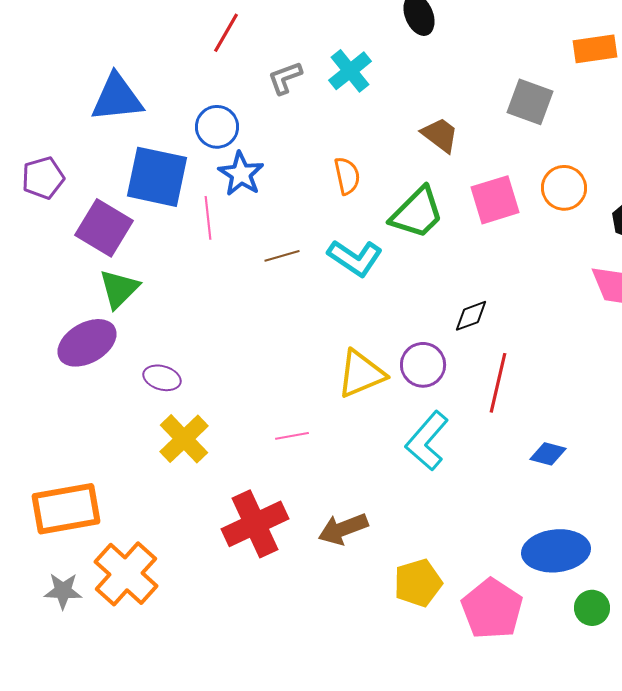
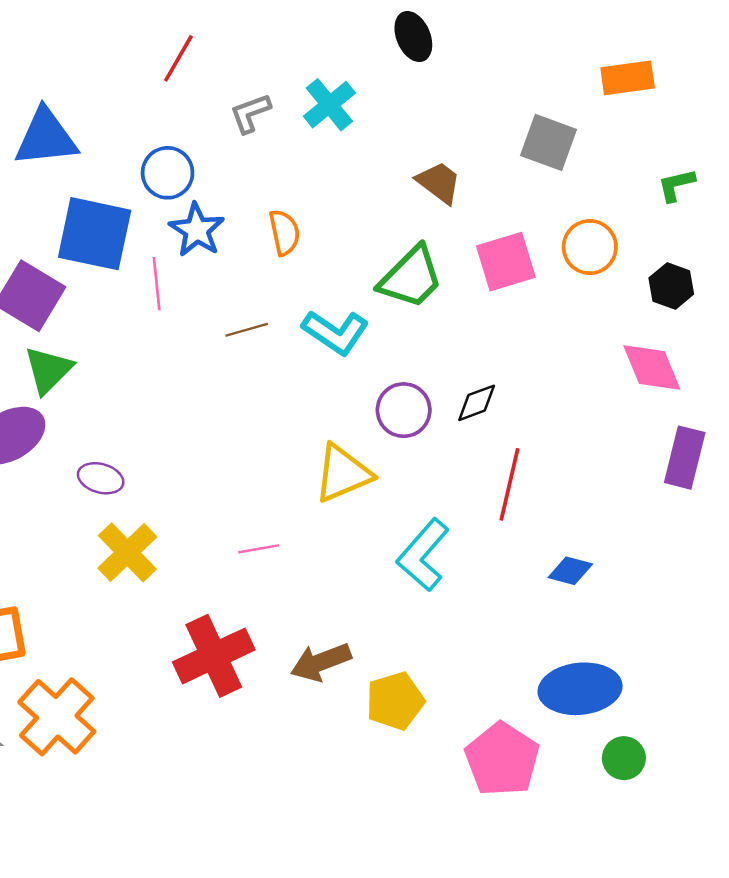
orange semicircle: (347, 176) -> (284, 232), moved
purple circle: (423, 365) -> (404, 410), moved
yellow pentagon: (418, 583) -> (395, 701), moved

